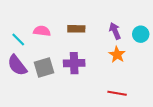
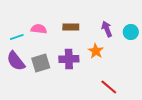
cyan line: (18, 40) -> (17, 37), turned -64
orange star: (117, 55) -> (96, 51), moved
red line: (117, 93) -> (109, 87), turned 30

